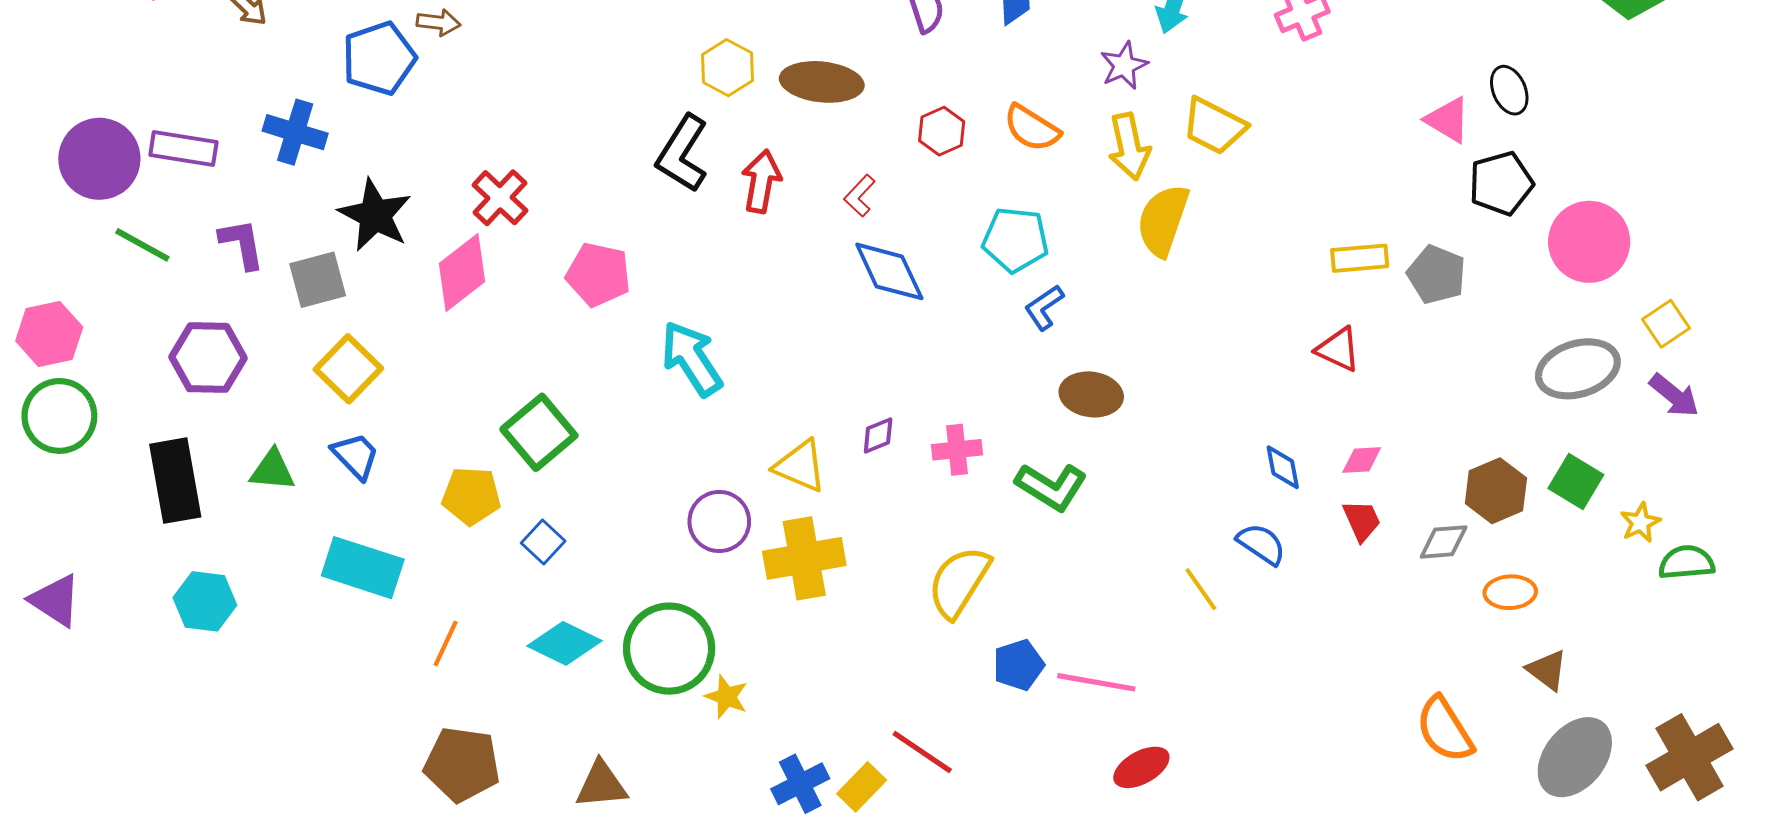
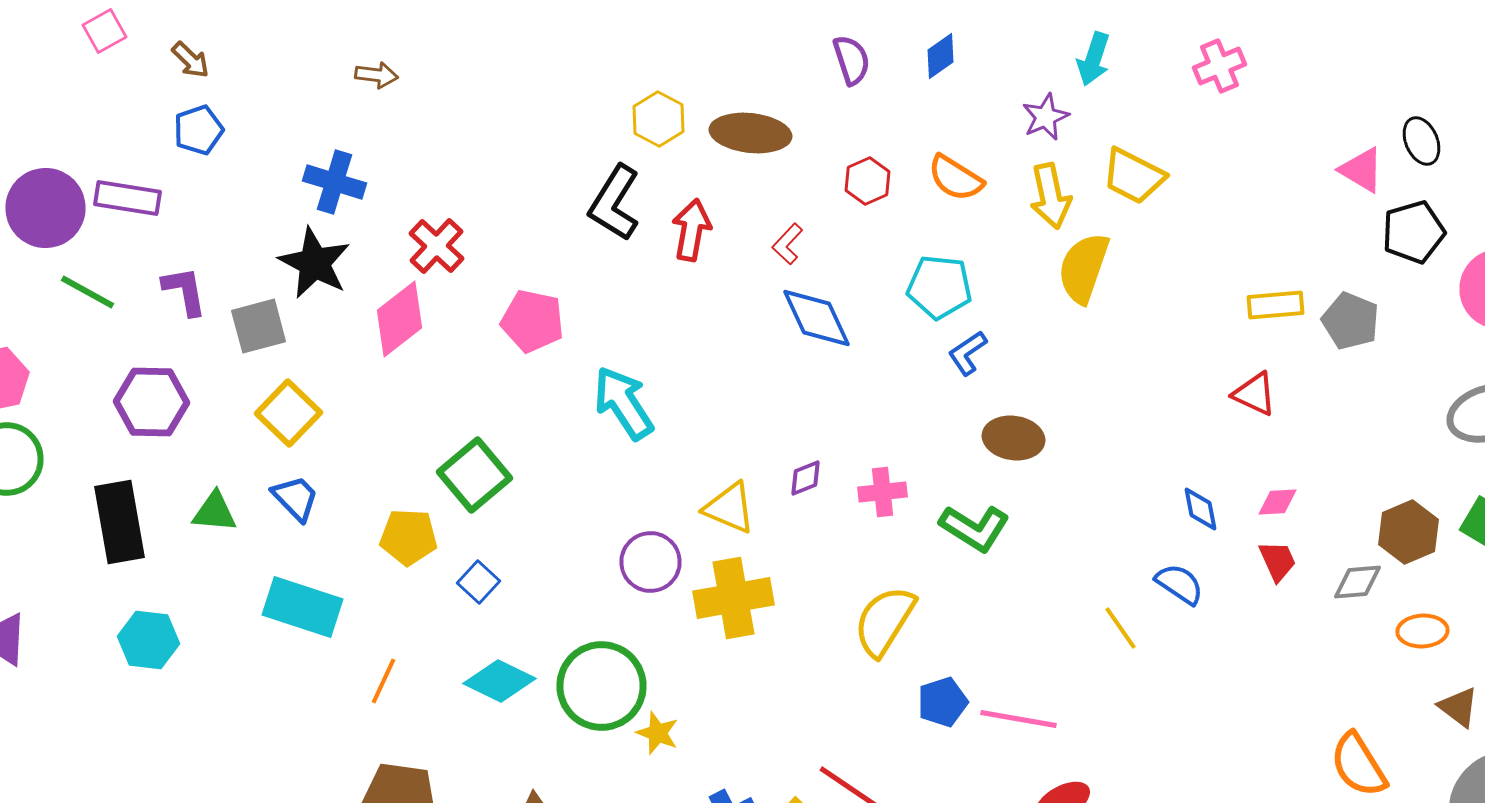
blue pentagon: (379, 58) -> (198, 130), moved, size x0.7
blue cross: (295, 132) -> (334, 182), moved

